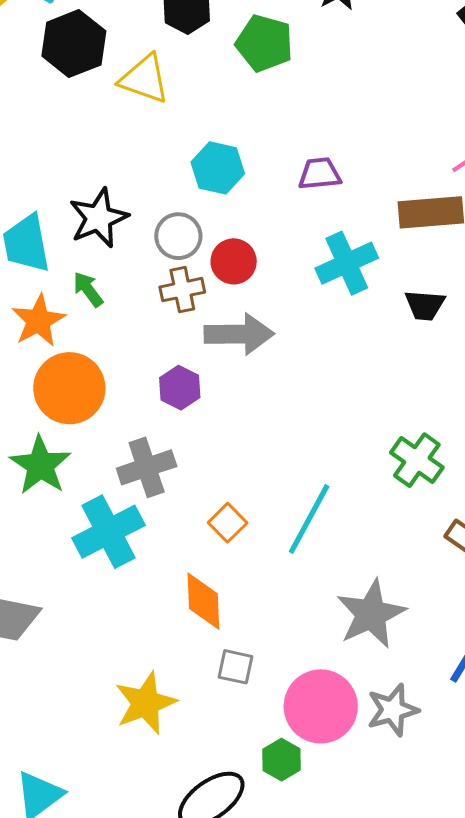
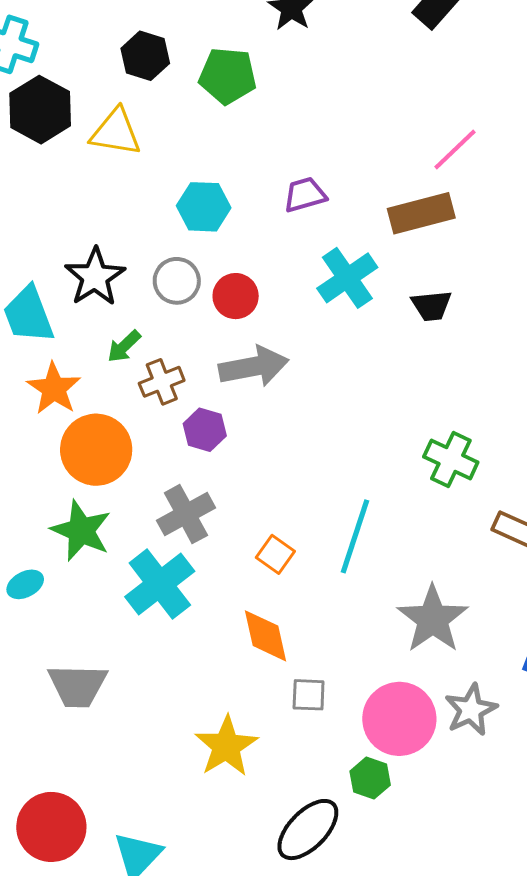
green arrow: (88, 289) -> (124, 346), moved, turned -87
brown cross: (182, 290) -> (162, 382), moved

